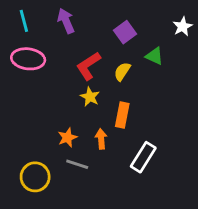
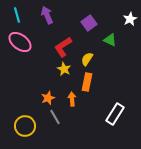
pink ellipse: (28, 59) -> (20, 42), turned 30
yellow semicircle: (122, 71) -> (87, 59), moved
white rectangle: (143, 157) -> (115, 114), moved
gray line: (77, 164) -> (55, 117), turned 42

